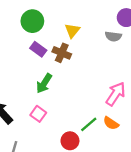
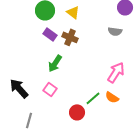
yellow triangle: (72, 31) -> (73, 12), moved, turned -32
gray semicircle: (113, 36) -> (115, 31), moved

